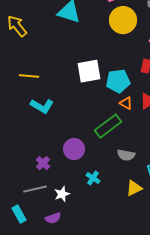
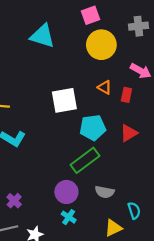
cyan pentagon: (118, 81) -> (93, 128), moved
orange triangle: (126, 103) -> (105, 87), moved
purple circle: (74, 149) -> (66, 192), moved

